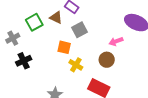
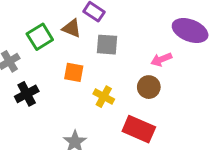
gray square: (80, 30) -> (107, 45), turned 35
orange square: (64, 47) -> (74, 72), moved

